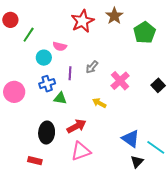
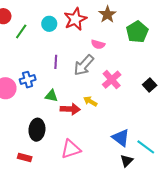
pink semicircle: (60, 46) -> (98, 44), moved
cyan circle: (44, 58) -> (49, 24), moved
gray arrow: (92, 67) -> (84, 65), size x1.6
purple line: (70, 73) -> (56, 62), moved
blue cross: (47, 84) -> (28, 80), moved
red arrow: (77, 126) -> (70, 109), moved, turned 30

